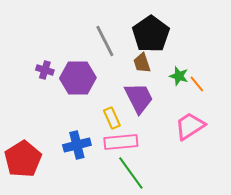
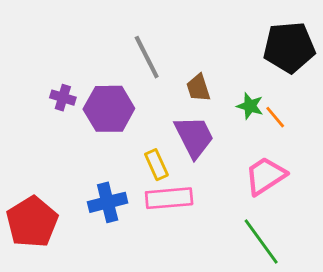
black pentagon: (151, 34) -> (289, 47), moved, turned 30
green line: (131, 173) -> (261, 241), moved

